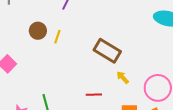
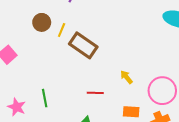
brown rectangle: (107, 51) -> (83, 45), moved

